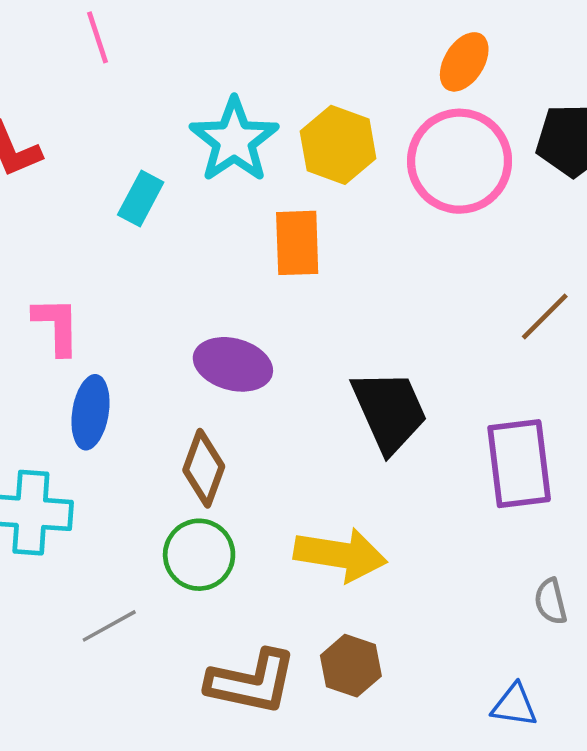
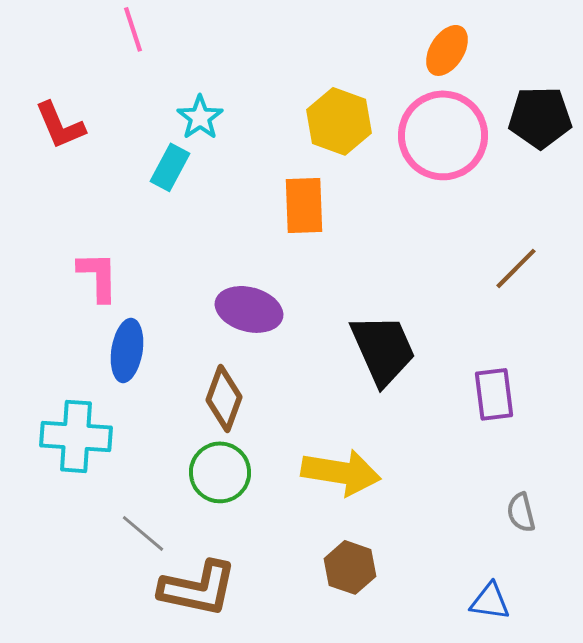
cyan star: (234, 140) -> (200, 117), moved, size x0.6
purple rectangle: (519, 464) -> (494, 394), size x0.7
gray line: (109, 626) -> (143, 533), turned 69
brown L-shape: (252, 682) -> (198, 588), moved

